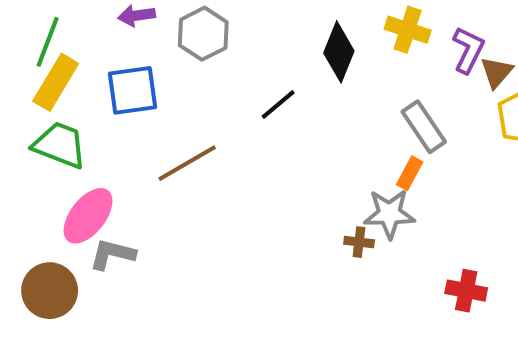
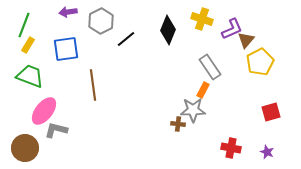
purple L-shape: (468, 50) -> (232, 29), turned 40
yellow rectangle: (56, 82) -> (28, 45), size x0.6
black line: (278, 105) -> (126, 39), moved
brown line: (187, 163) -> (93, 85), turned -68

